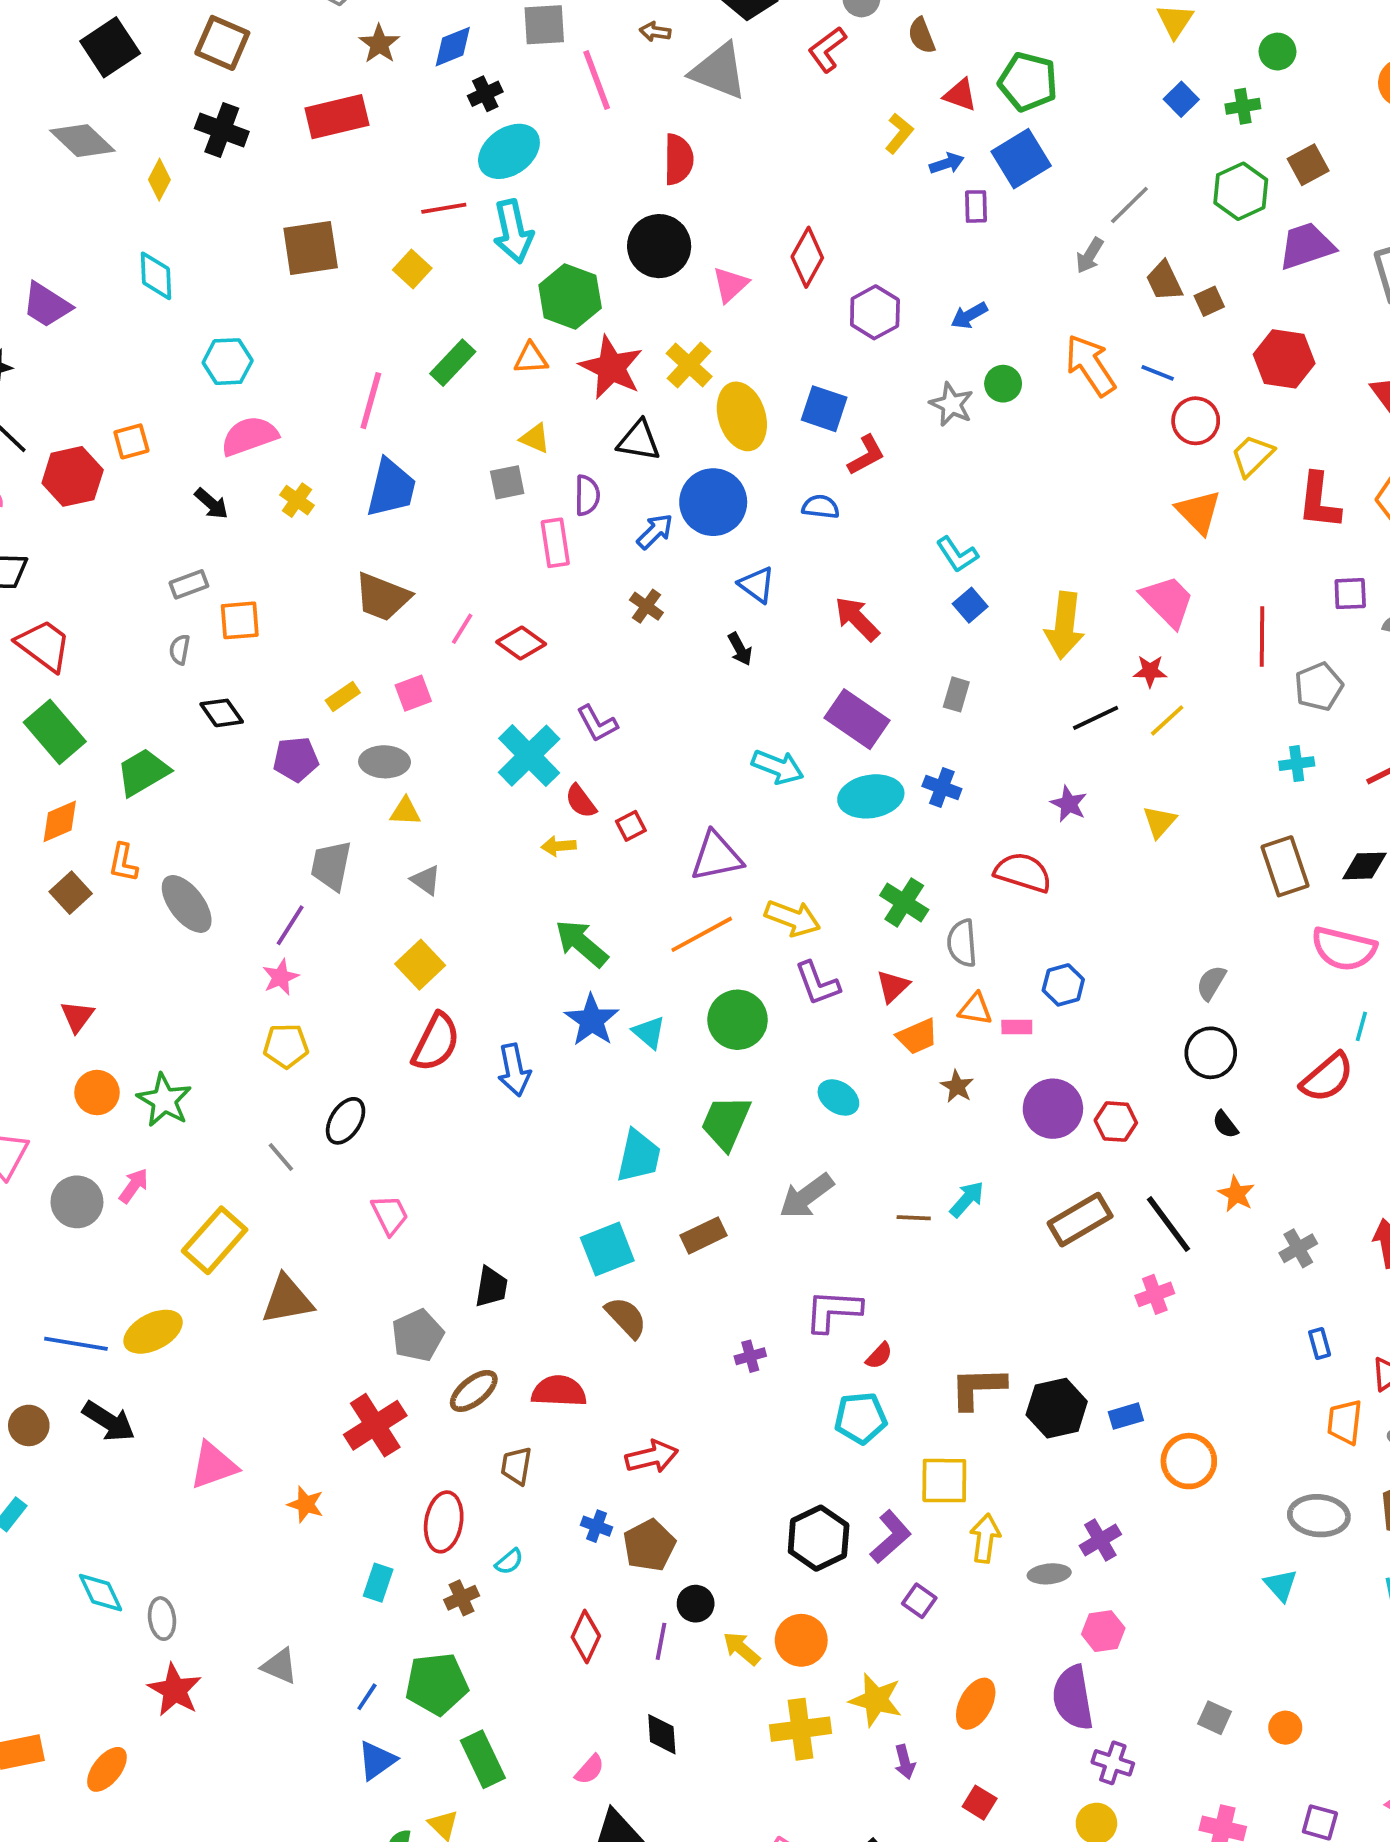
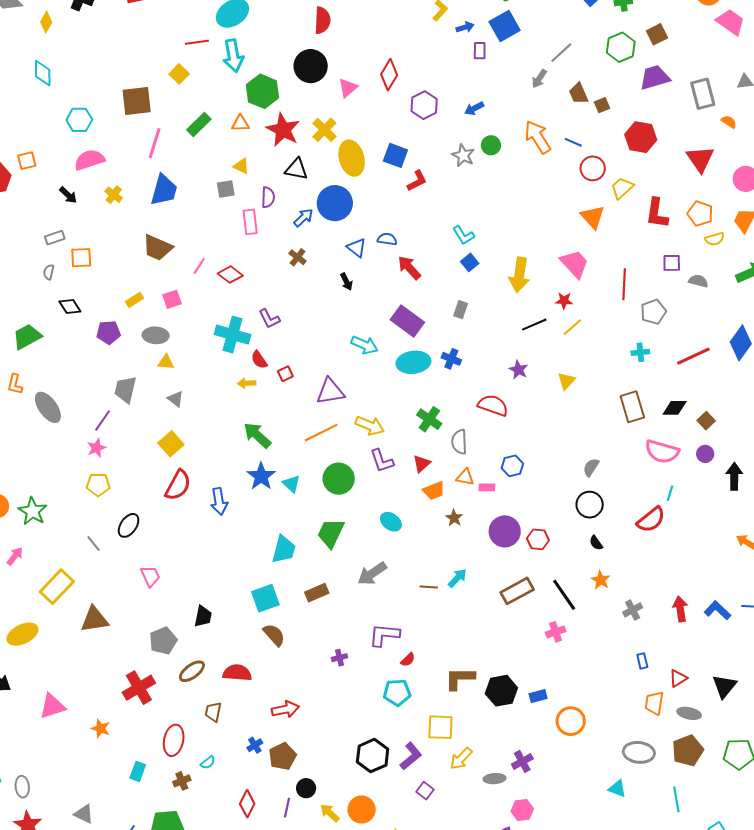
brown square: (311, 248) -> (137, 101), moved
blue semicircle: (821, 507) -> (387, 239), moved
cyan cross: (529, 756) -> (233, 335), turned -32
blue cross: (597, 1526) -> (255, 745), turned 35
yellow arrow: (985, 1538) -> (461, 759), turned -145
cyan triangle: (1281, 1585) -> (617, 789), turned -30

